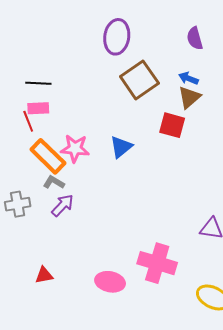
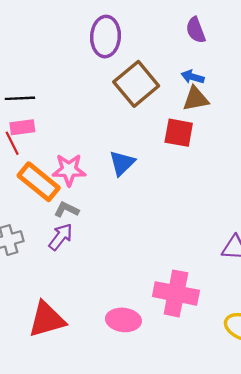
brown triangle: (189, 97) -> (196, 99), turned 35
gray L-shape: (54, 182) -> (67, 210), moved
red triangle: (44, 275) -> (47, 319), size x1.8

